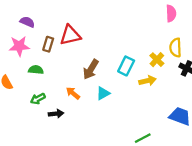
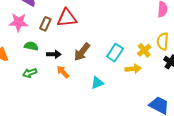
cyan triangle: (103, 93) -> (97, 83), moved
black arrow: (56, 114) -> (54, 54), moved

